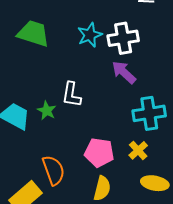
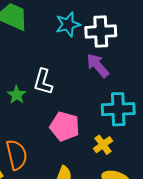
pink pentagon: (99, 153) -> (65, 126), moved

